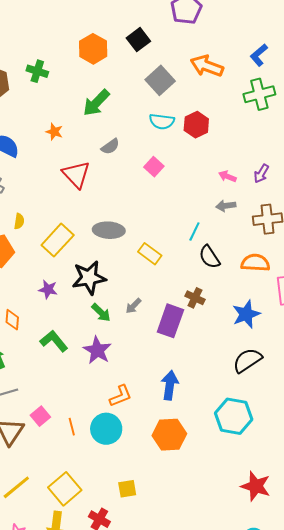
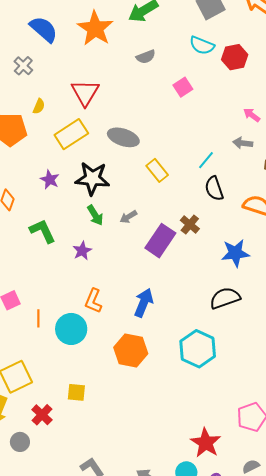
orange star: (54, 132) -> (95, 28), size x2.0
red triangle: (76, 174) -> (85, 93), moved
purple star: (97, 350) -> (82, 251), size x0.7
orange L-shape: (121, 396) -> (93, 301), turned 120
red star: (256, 486) -> (206, 443), moved

